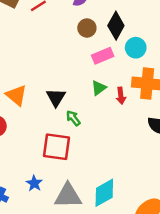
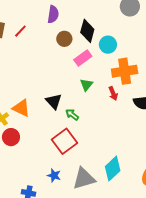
red arrow: (121, 96) -> (113, 93), moved
red square: (57, 147) -> (64, 141), turned -30

